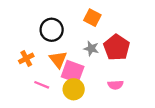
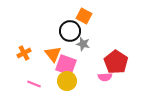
black circle: (52, 30) -> (70, 31), moved
red pentagon: (117, 47) -> (116, 62), moved
pink line: (42, 85) -> (34, 84), moved

